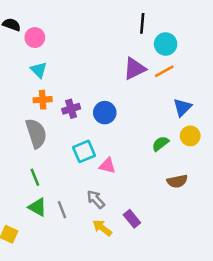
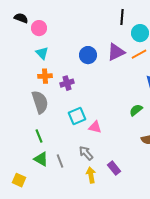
blue circle: (105, 113) -> (88, 55), moved
yellow arrow: (102, 228) -> (91, 175), turned 42

